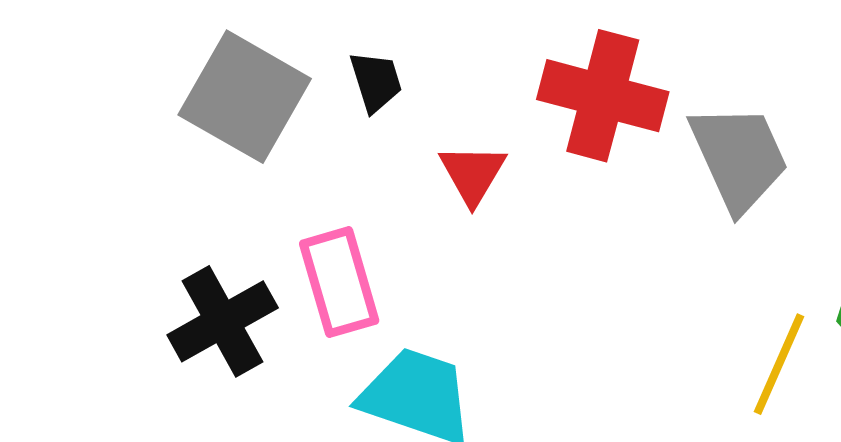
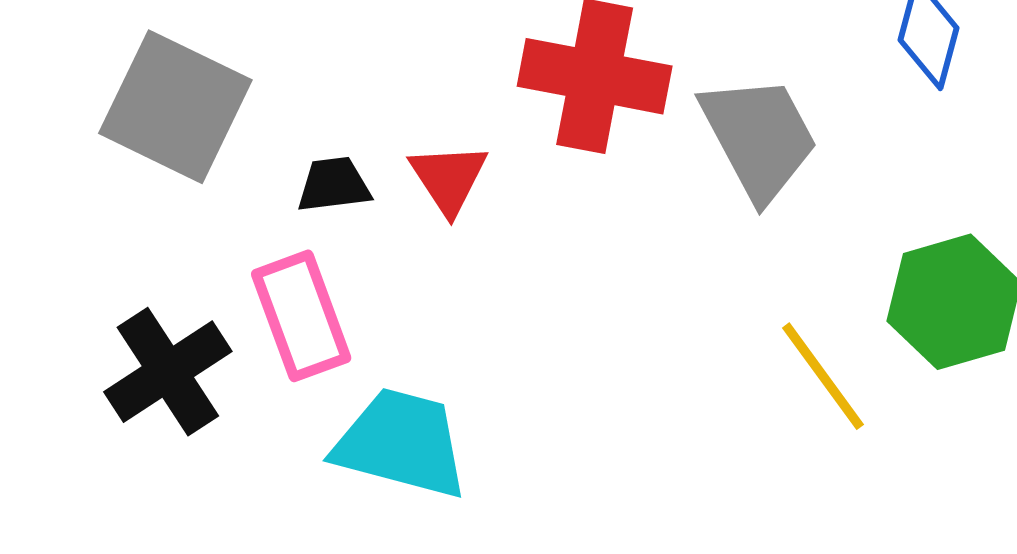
black trapezoid: (376, 82) -> (334, 185), moved, turned -76
yellow line: (779, 364) -> (823, 376), turned -56

